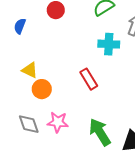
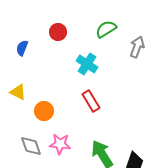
cyan cross: (109, 44) -> (87, 64), moved, turned 30
yellow triangle: (30, 70) -> (18, 92), moved

